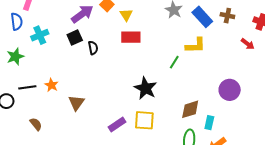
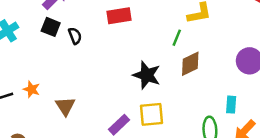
black square: (75, 37) -> (51, 27), turned -35
brown diamond: (190, 109) -> (190, 64), moved

